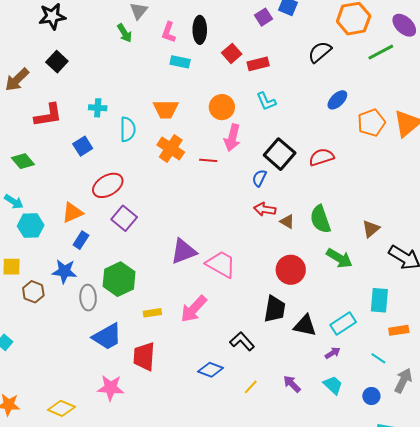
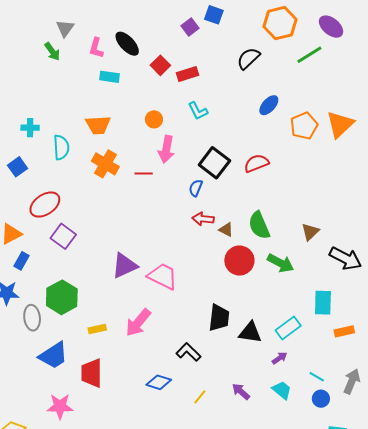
black ellipse: (200, 30) -> (127, 44), turned -40
orange circle: (222, 107) -> (154, 119), size x0.7
red circle: (291, 270) -> (239, 261), moved
cyan line: (378, 358) -> (317, 377), moved

